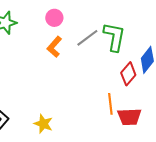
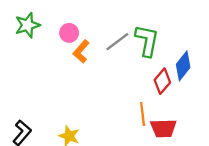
pink circle: (54, 18) -> (69, 33), moved

